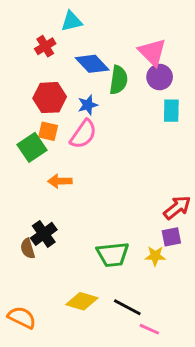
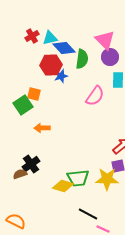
cyan triangle: (72, 21) -> (50, 38), moved
red hexagon: (50, 98) -> (51, 65), moved
pink semicircle: (83, 134) -> (95, 96), moved
brown semicircle: (28, 249) -> (20, 174), turned 88
yellow star: (155, 256) -> (107, 179), size x1.6
yellow diamond: (82, 301) -> (63, 186), moved

